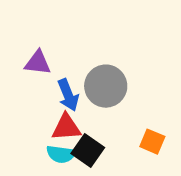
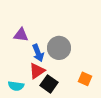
red triangle: (66, 127) -> (37, 71), turned -30
cyan semicircle: (61, 154) -> (16, 86), moved

